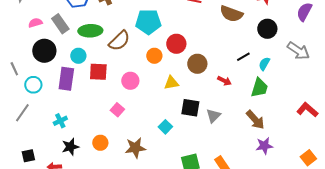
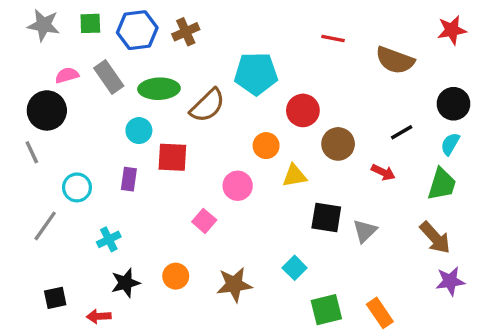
black circle: (267, 29) -> (454, 104), moved
black circle: (44, 51) -> (47, 110), moved
orange circle: (154, 56) -> (266, 146), moved
black line: (243, 57) -> (402, 132), moved
purple rectangle: (66, 79) -> (129, 179), moved, size x0.6
pink circle: (130, 81) -> (238, 186), moved
cyan circle: (33, 85) -> (77, 187), moved
cyan square: (165, 127) -> (295, 268), moved

